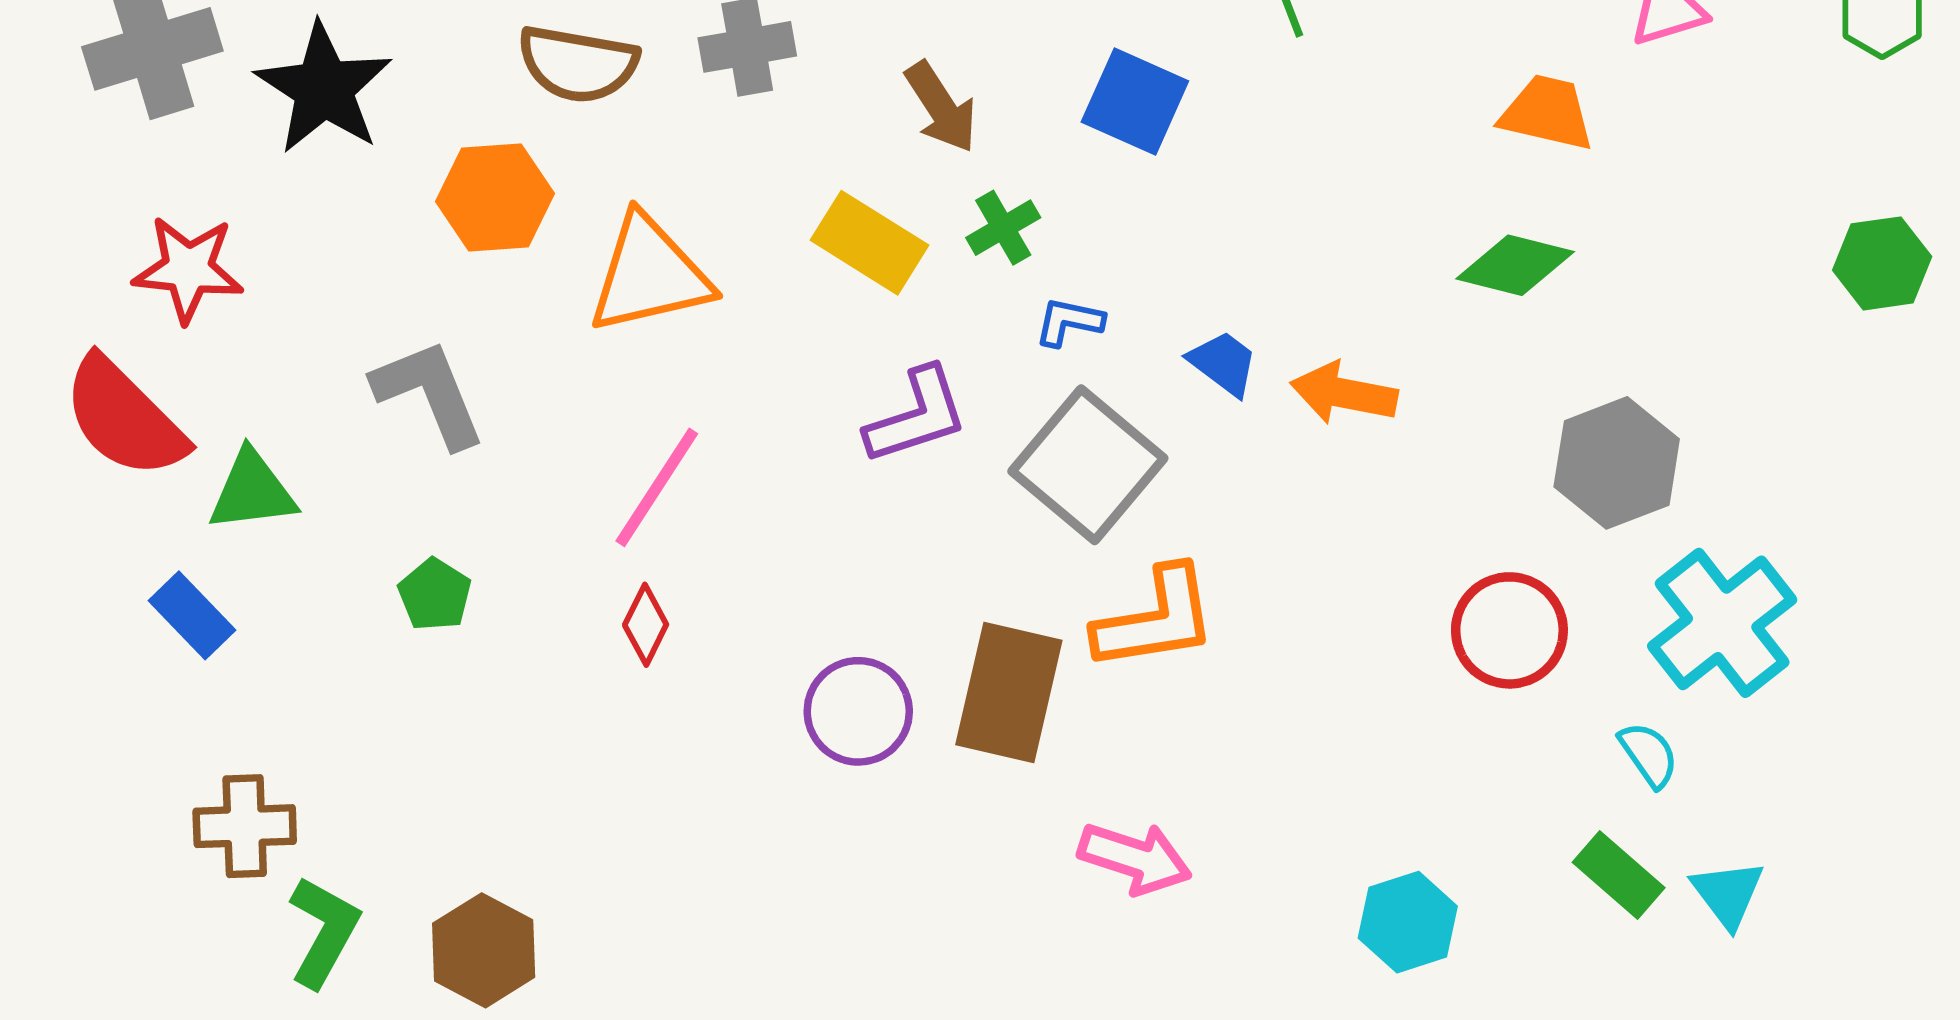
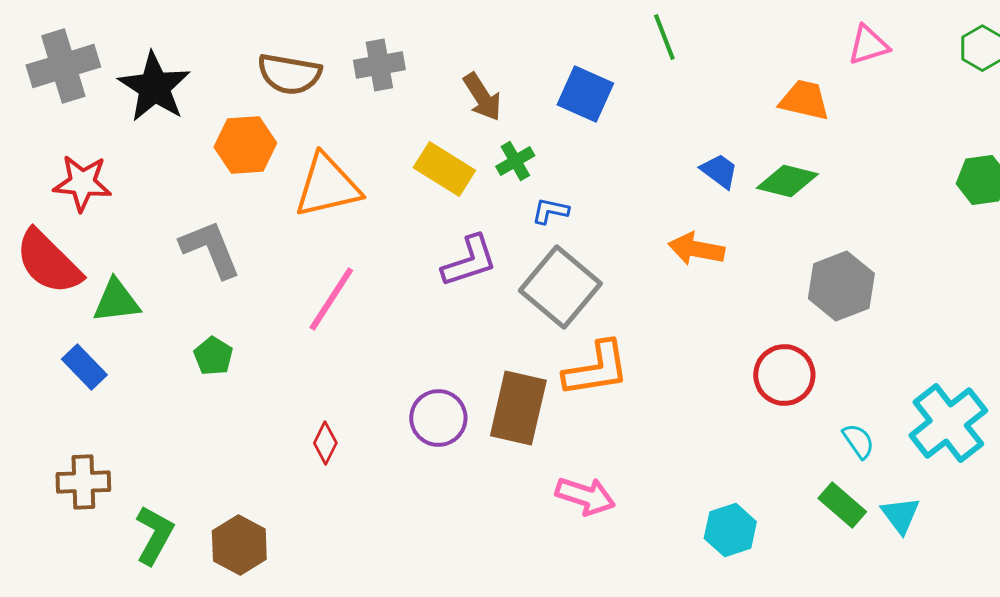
blue trapezoid: (1223, 363) -> (719, 171), moved
cyan cross: (1722, 623) -> (948, 423), moved
red diamond: (646, 625) -> (325, 443), moved
brown cross: (245, 826) -> (83, 482), moved

